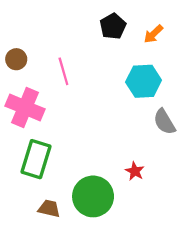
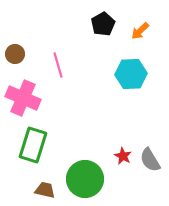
gray semicircle: (164, 122) -> (150, 160), moved

